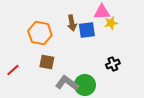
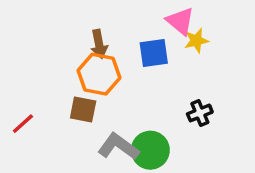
pink triangle: (102, 12) -> (180, 21), turned 42
brown arrow: (72, 23) -> (99, 44), moved
orange hexagon: (40, 33) -> (99, 74), moved

